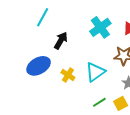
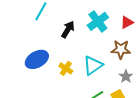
black arrow: (61, 41) -> (68, 29), moved

